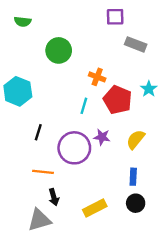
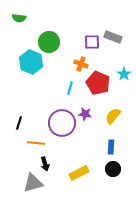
purple square: (115, 17) -> (92, 42), moved
cyan hexagon: (18, 91) -> (31, 62), moved
black line: (38, 132) -> (19, 123), moved

